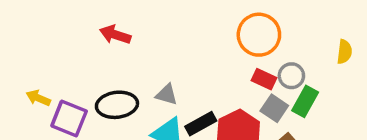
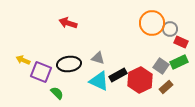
gray circle: (291, 76) -> (170, 29), moved
red rectangle: (264, 79) -> (181, 42), moved
green rectangle: (305, 101) -> (179, 62), turned 36

